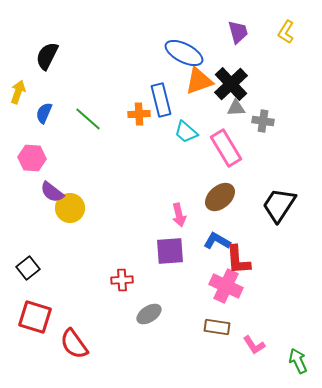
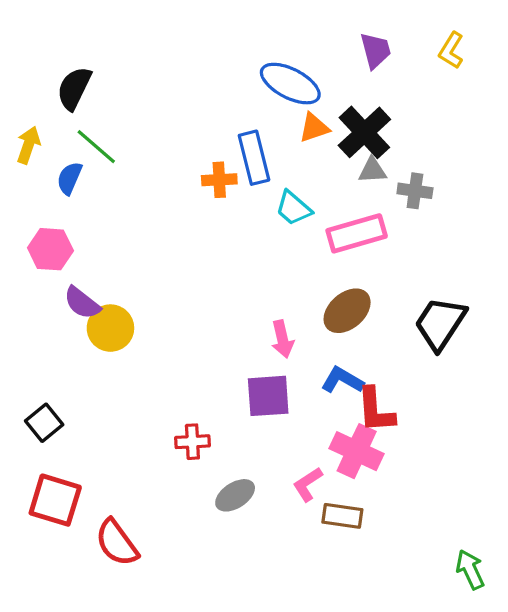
orange triangle: (199, 81) -> (314, 128), size x0.7
green line: (88, 119) -> (96, 147), moved
pink rectangle: (226, 148) -> (357, 233), turned -75
pink L-shape: (254, 345) -> (308, 484), moved, turned 90

